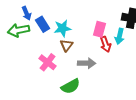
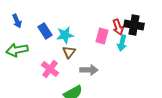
blue arrow: (27, 13) -> (17, 21), moved
green arrow: (19, 30) -> (17, 50), moved
red arrow: (106, 44) -> (118, 27), moved

